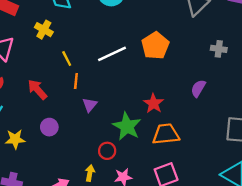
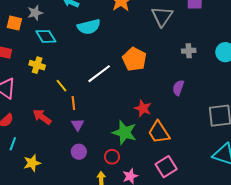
purple triangle: (90, 105) -> (78, 125), moved
purple circle: (49, 127) -> (79, 152), moved
orange trapezoid: (166, 134) -> (159, 132), turned -105

